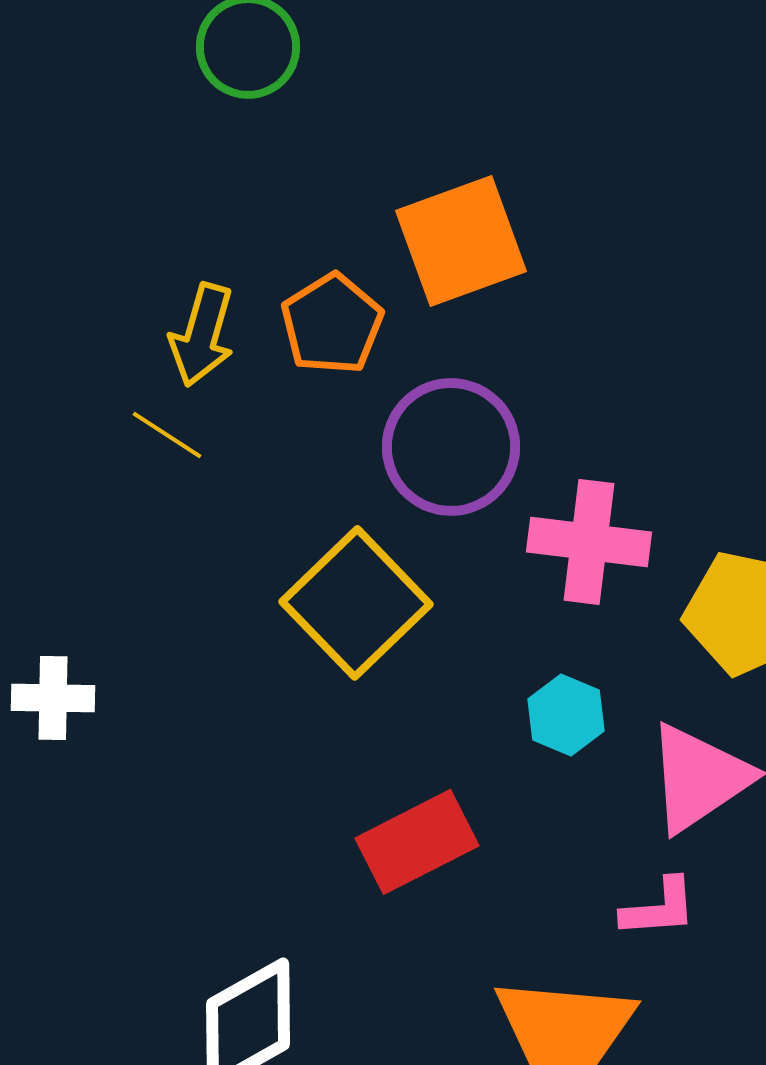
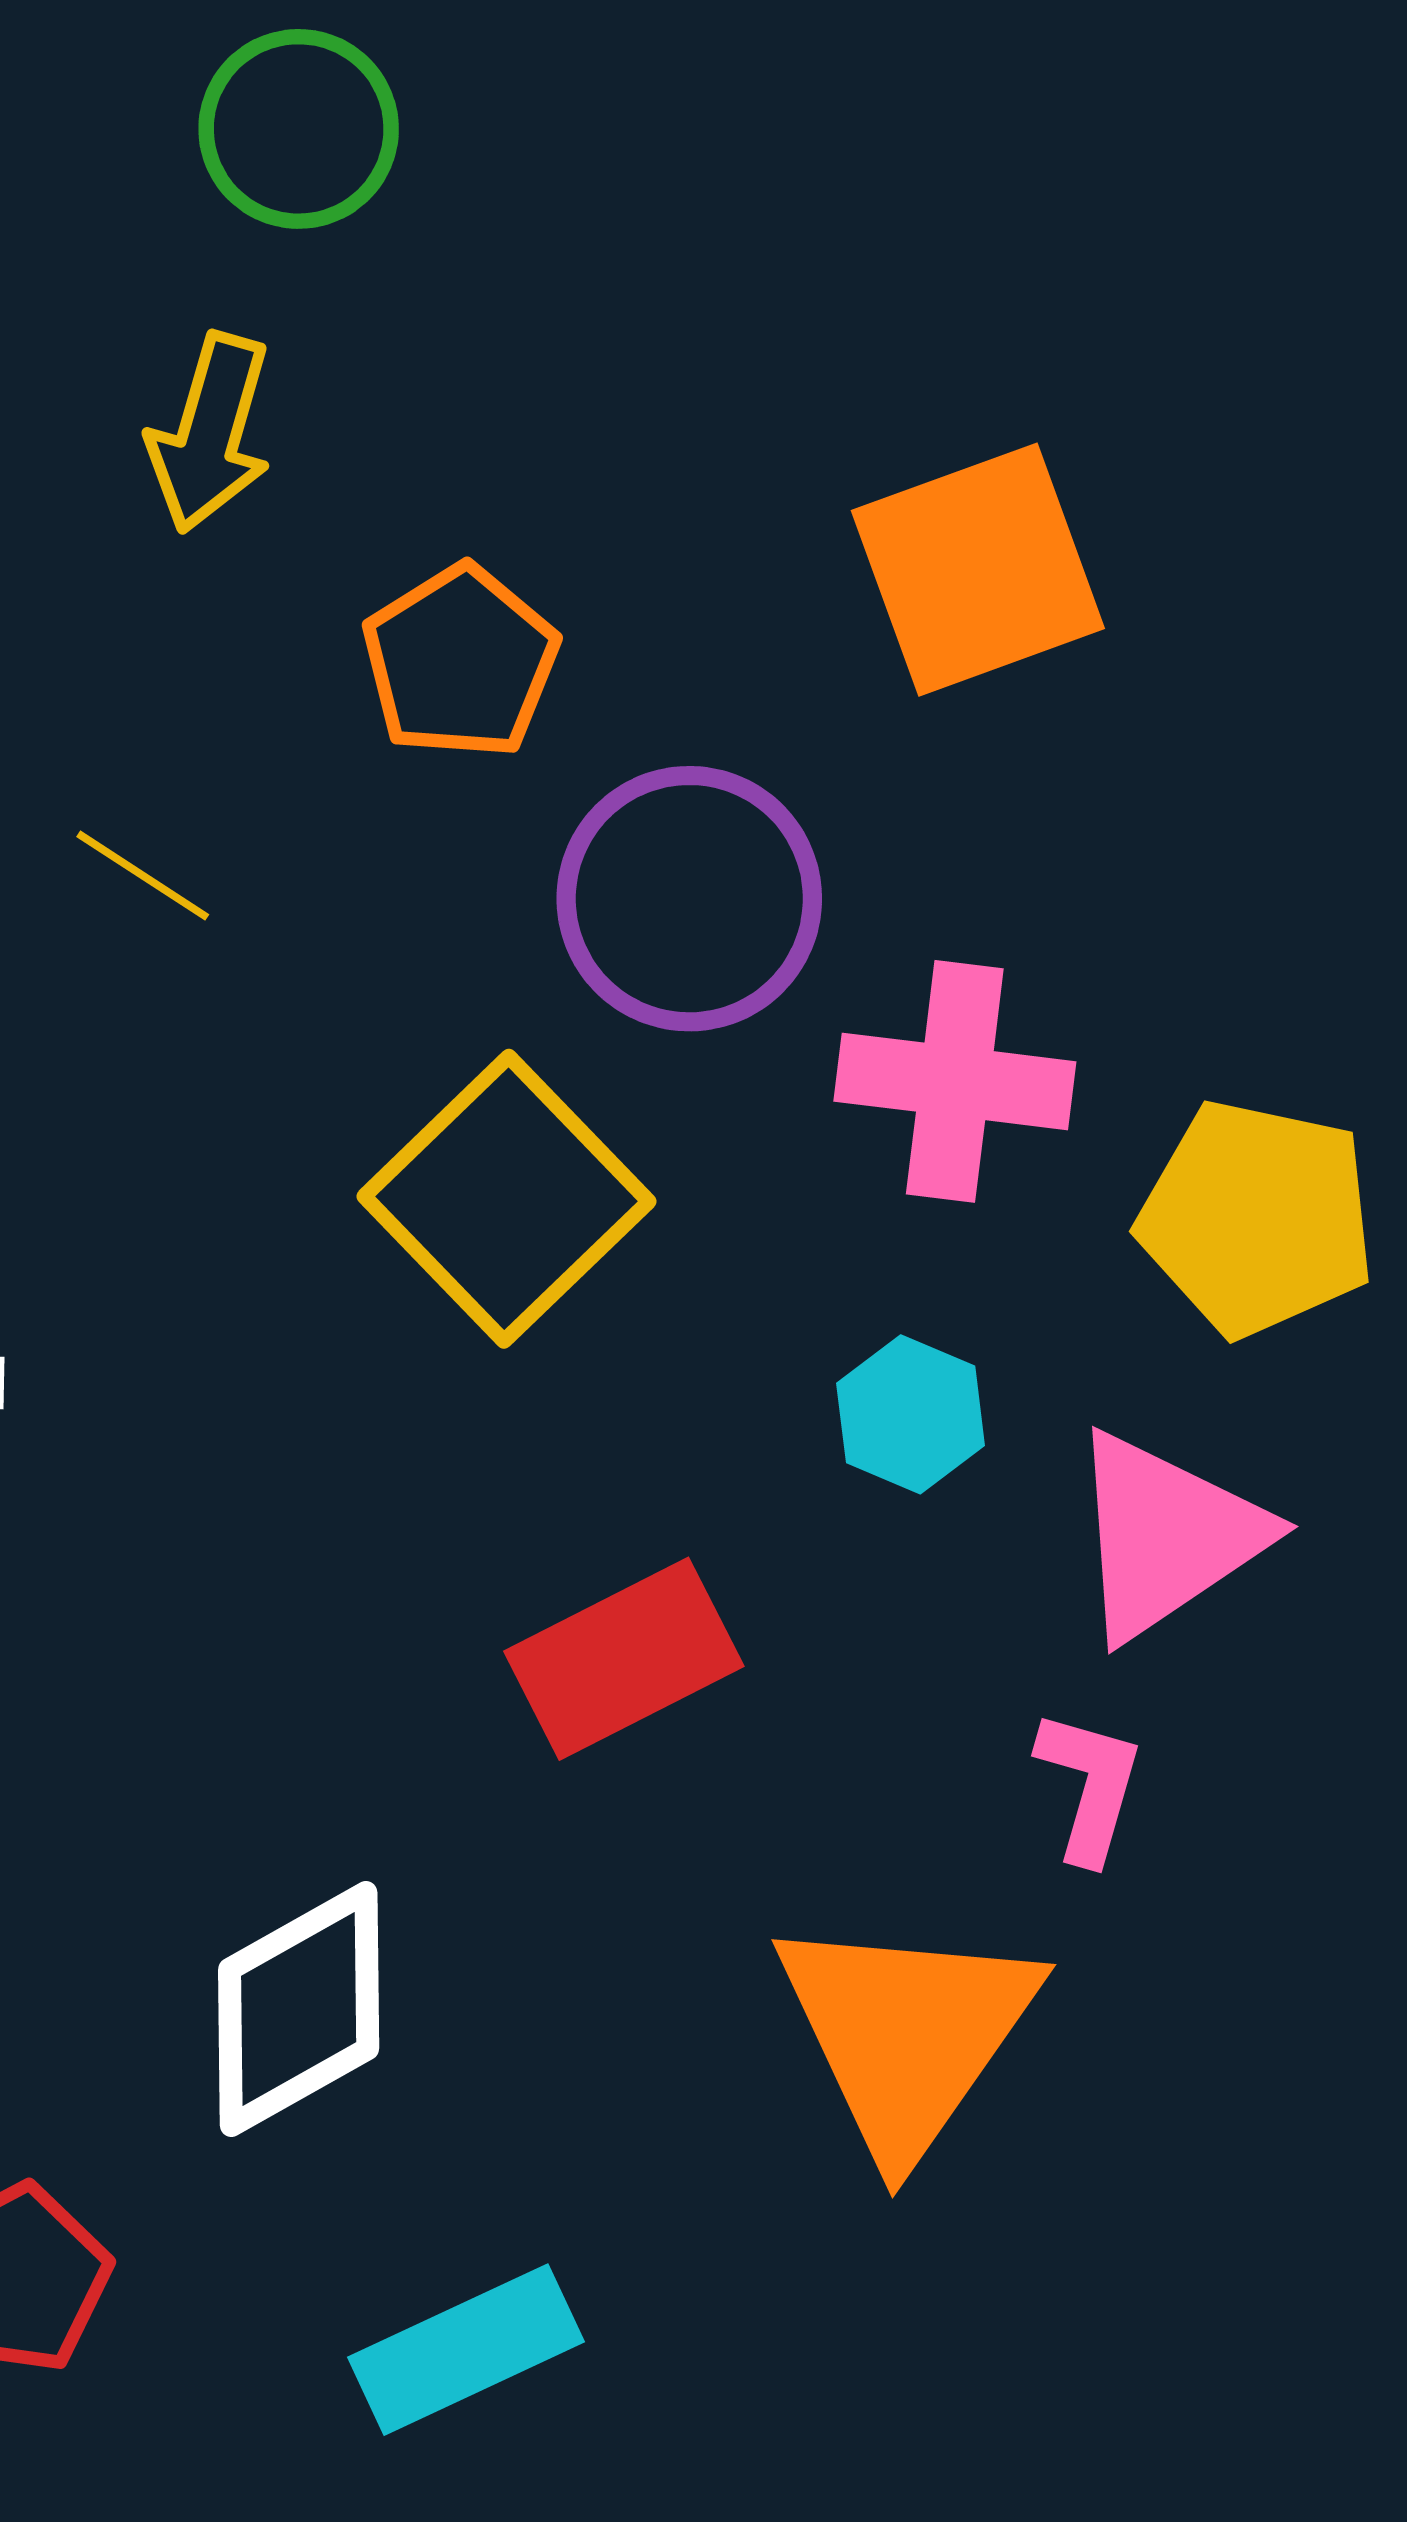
orange square: (461, 241) -> (978, 570), moved
yellow arrow: (202, 335) -> (210, 433), moved
pink L-shape: (659, 908) -> (1090, 1786), turned -70

